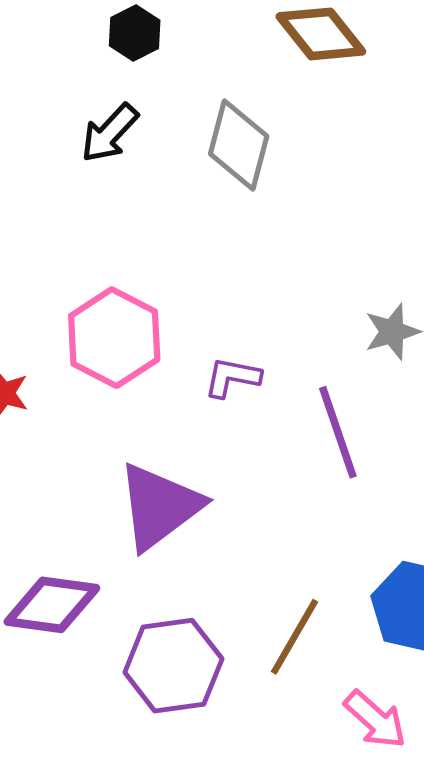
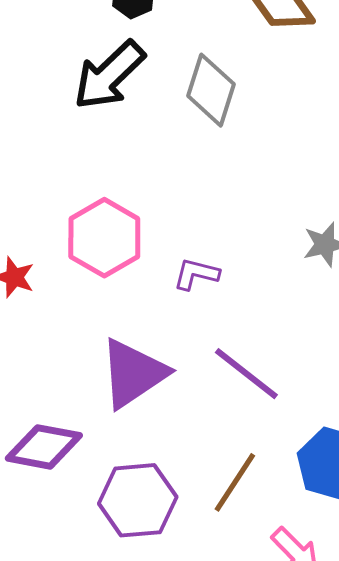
black arrow: (109, 133) -> (109, 75), size x1.5
purple line: (338, 432) -> (246, 374), moved, turned -36

